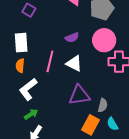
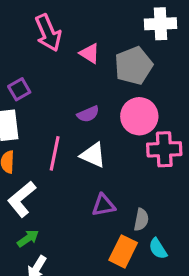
purple square: (29, 10) -> (19, 89), moved, turned 32
purple triangle: (79, 95) -> (103, 205), size x0.7

